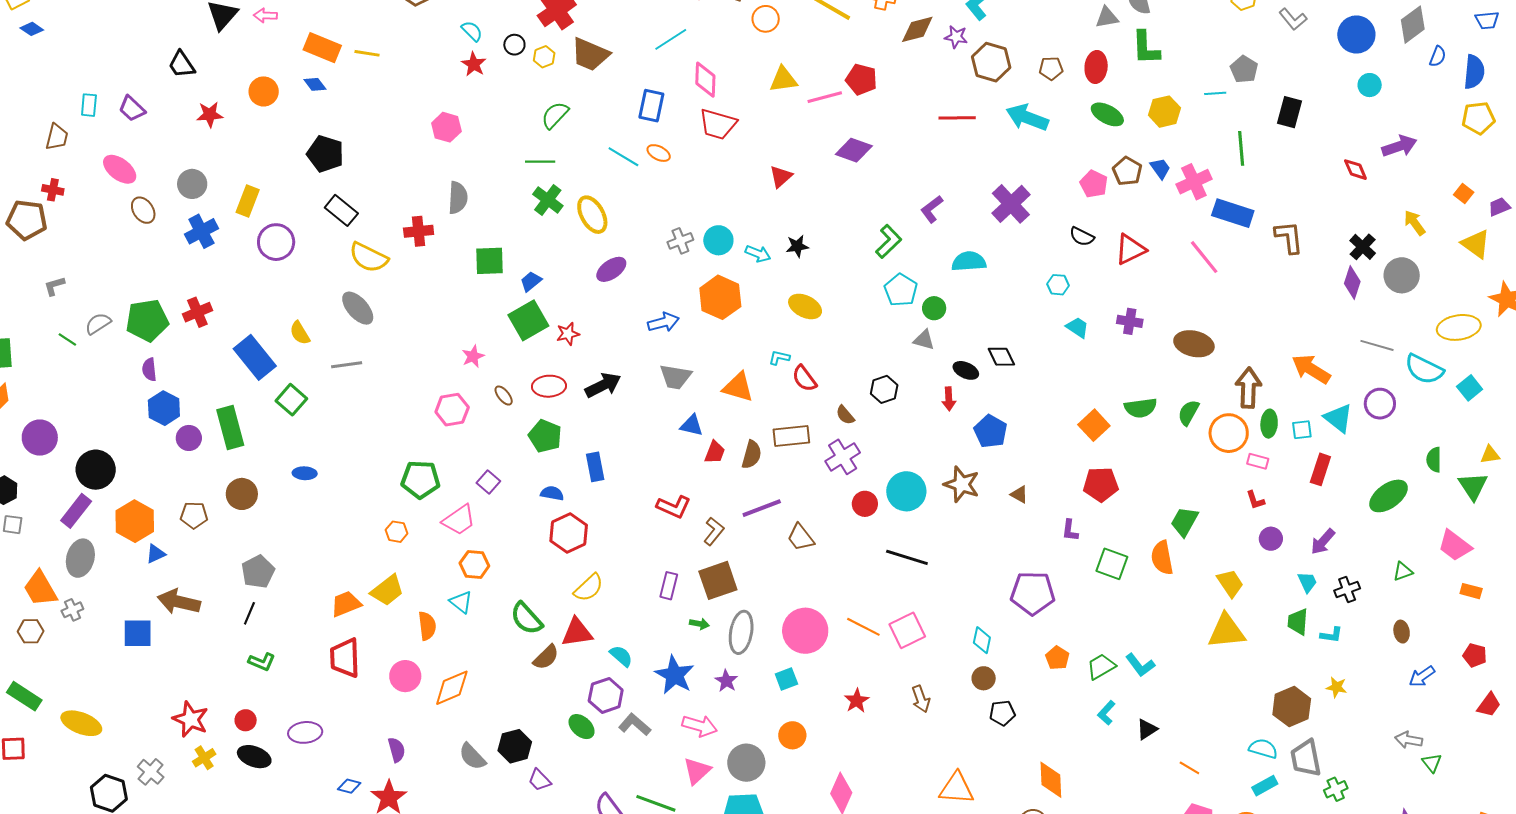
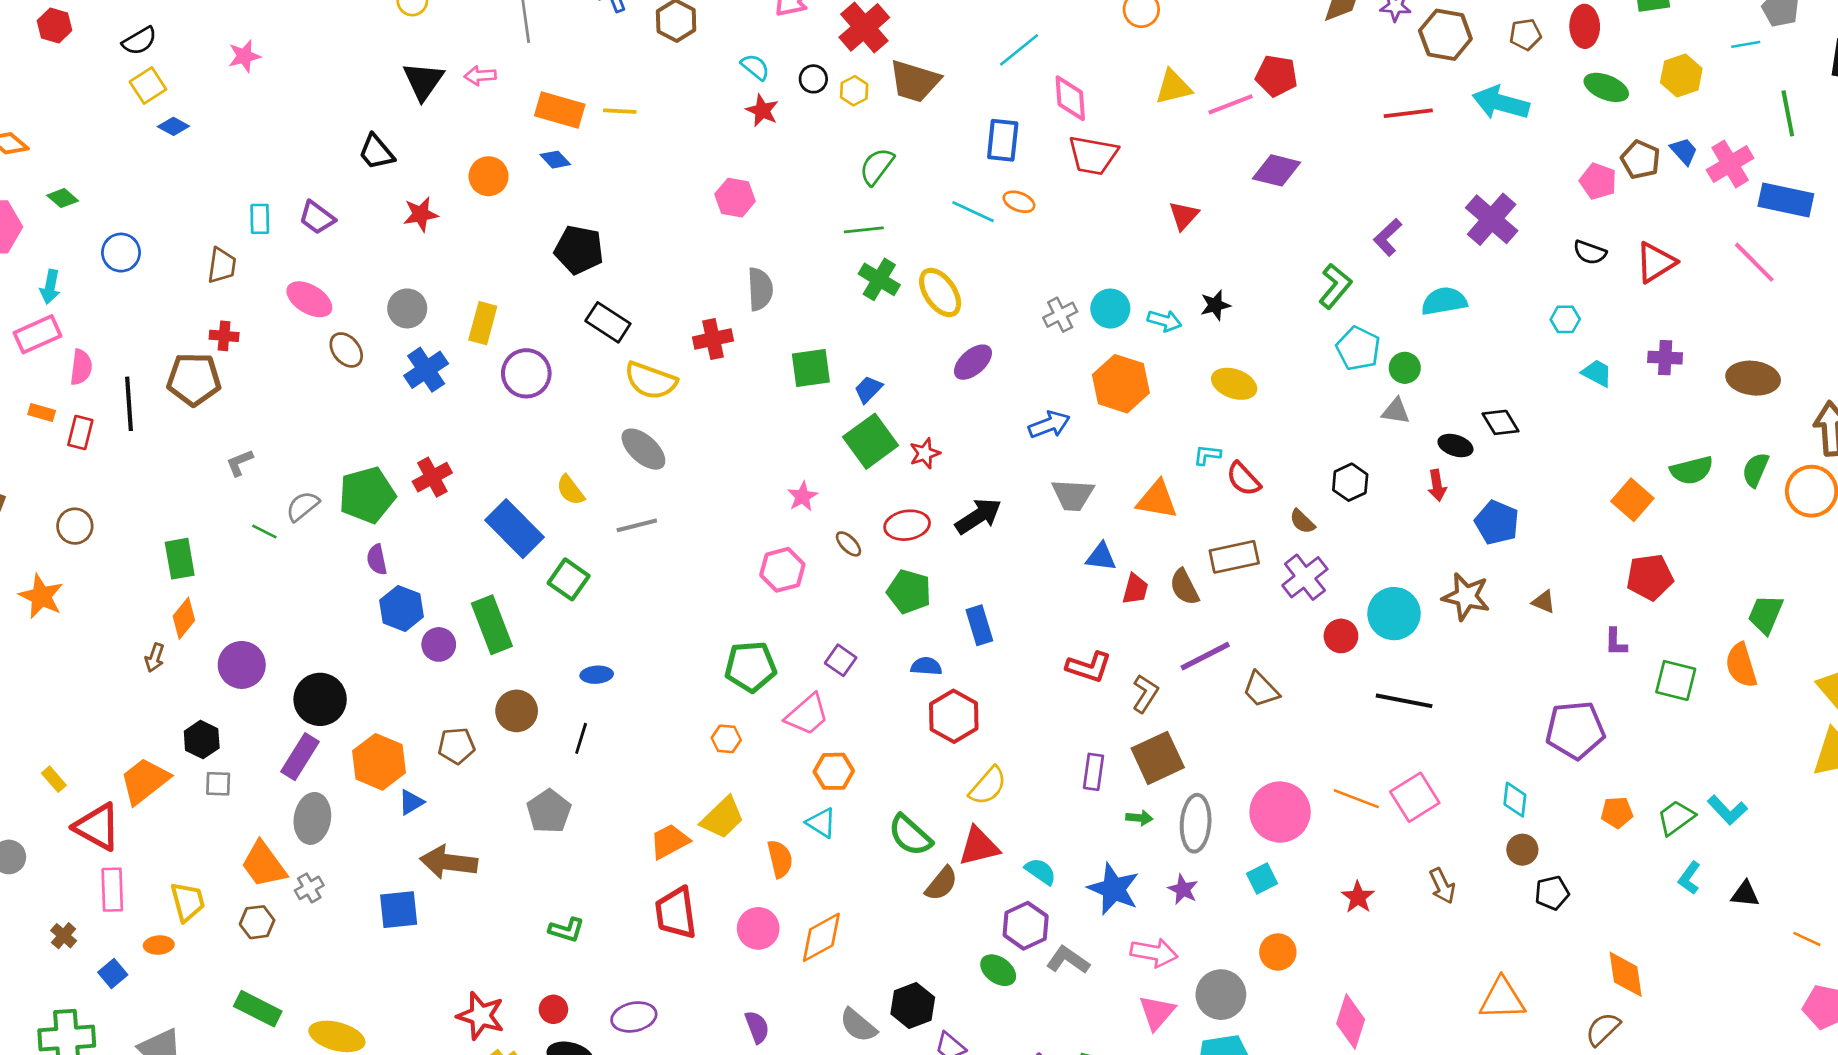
brown semicircle: (752, 455) -> (1184, 587), turned 144
black line: (249, 613) -> (581, 738), moved
orange pentagon: (1057, 658) -> (1617, 812), turned -30
black triangle: (1147, 729) -> (1745, 894), turned 45

